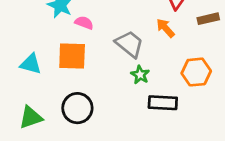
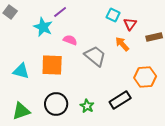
pink semicircle: (84, 23) -> (70, 40), moved
green star: (140, 75) -> (87, 106), moved
black rectangle: (163, 103) -> (120, 100), turned -35

